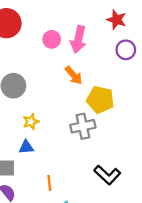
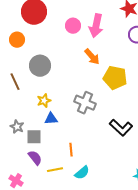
yellow star: (31, 122) -> (44, 101), moved
gray cross: (83, 126) -> (85, 103), moved, turned 35
black L-shape: (107, 175) -> (121, 128), moved

